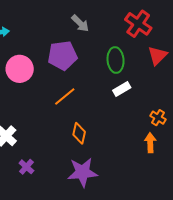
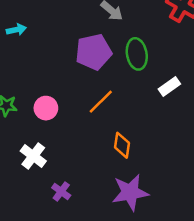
green ellipse: (116, 60) -> (137, 54), moved
pink circle: (20, 69) -> (46, 108), moved, size x0.7

